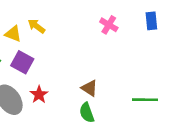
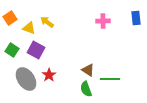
pink cross: (109, 25) -> (103, 21), turned -32
green line: (145, 100) -> (110, 79), moved

